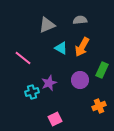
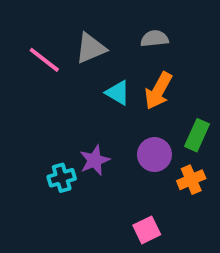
pink line: (23, 58) -> (44, 60), moved
orange cross: (99, 106) -> (191, 180), moved
pink square: (55, 119) -> (147, 230), moved

